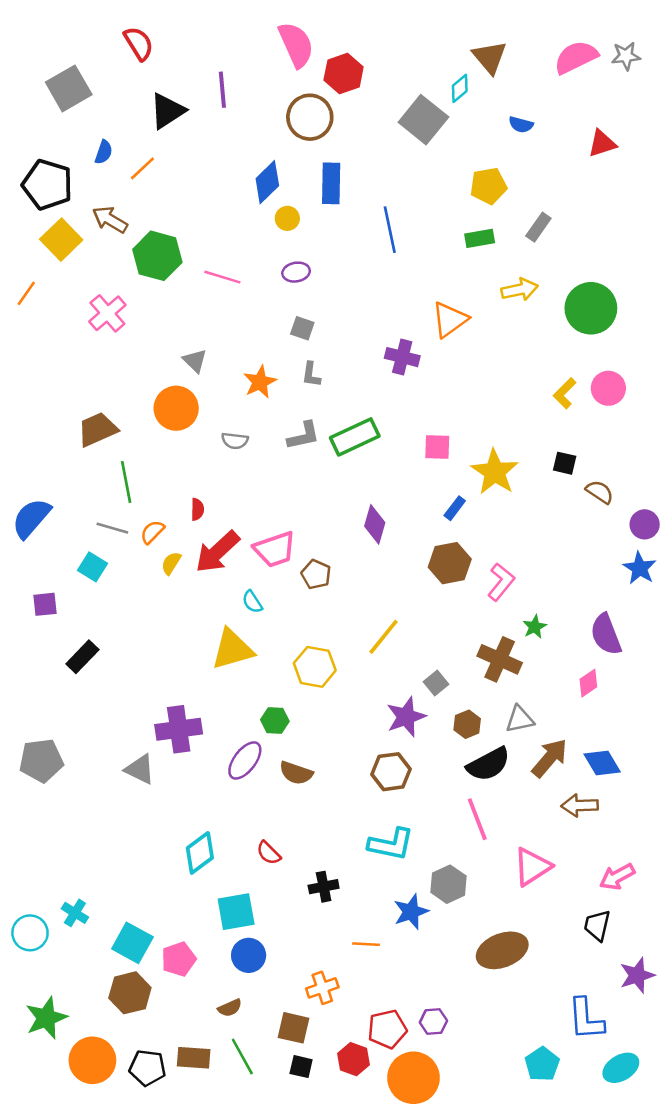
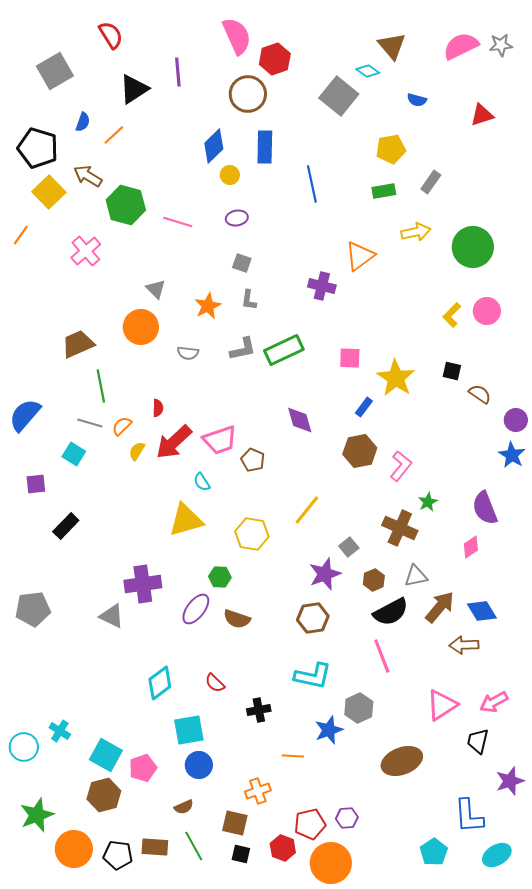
cyan diamond: (460, 88) -> (368, 71), turned 75
purple diamond: (375, 524) -> (300, 420), turned -32
pink triangle: (532, 867) -> (442, 705), moved

